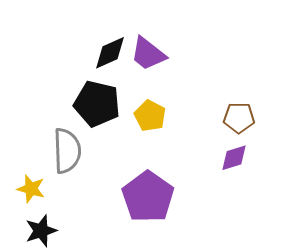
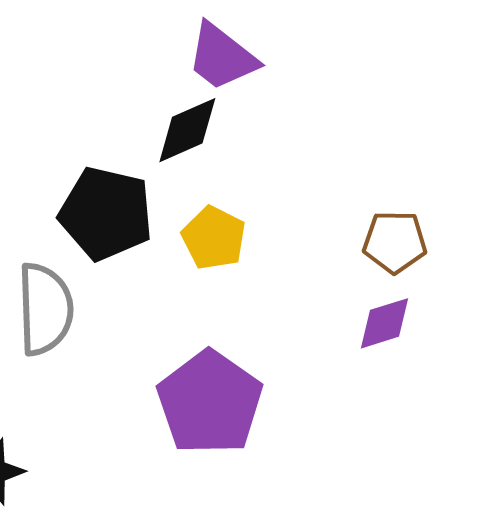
black diamond: (110, 53) -> (187, 130), moved
purple trapezoid: (148, 54) -> (222, 57), moved

